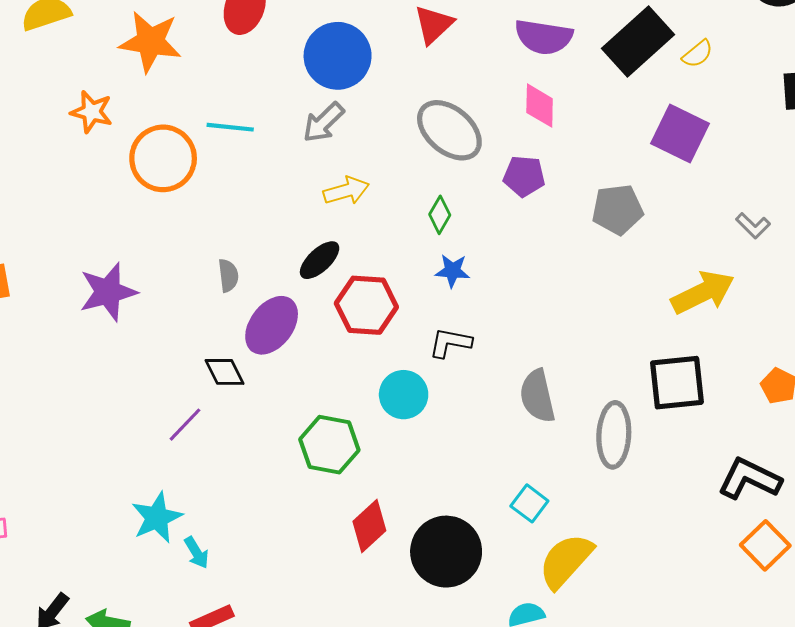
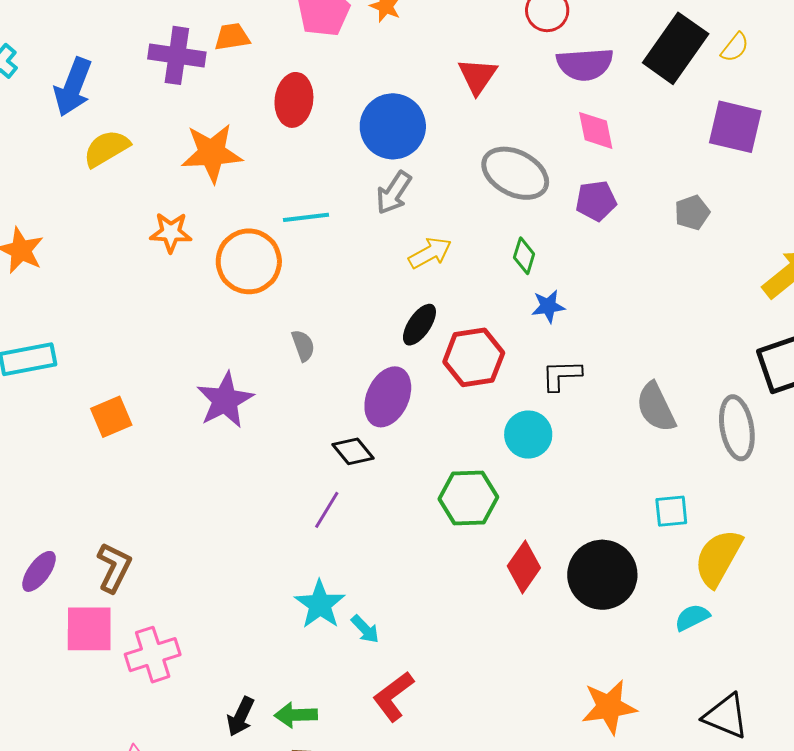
gray pentagon: (618, 209) -> (692, 213), size x0.7
gray semicircle: (228, 275) -> (303, 346), moved
cyan square: (529, 503) -> (671, 511), turned -30

